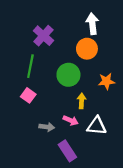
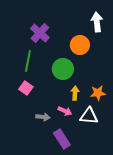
white arrow: (92, 24) -> (97, 22), moved
orange star: (106, 81) -> (98, 93), moved

